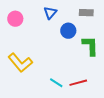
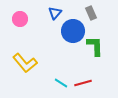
gray rectangle: (86, 13) -> (91, 13), turned 64
blue circle: (68, 31) -> (73, 31), size x1.5

